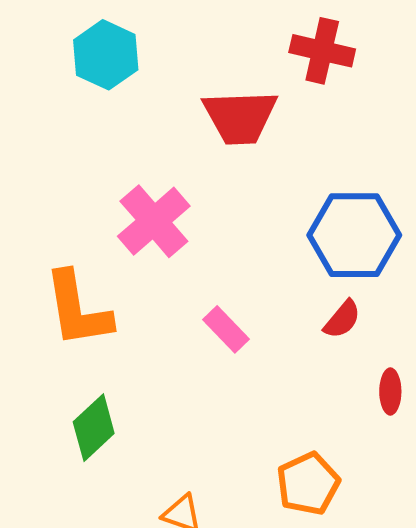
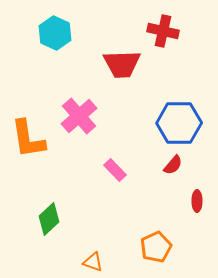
orange L-shape: (78, 309) -> (28, 139), moved

